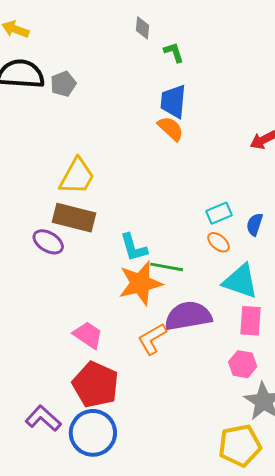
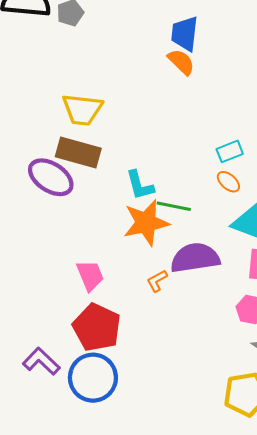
yellow trapezoid: (77, 176) -> (82, 110), turned 66
purple ellipse: (48, 242) -> (51, 177), size x1.4
pink trapezoid: (88, 335) -> (90, 275), turned 32
orange L-shape: (152, 339) -> (157, 281), size x0.7

